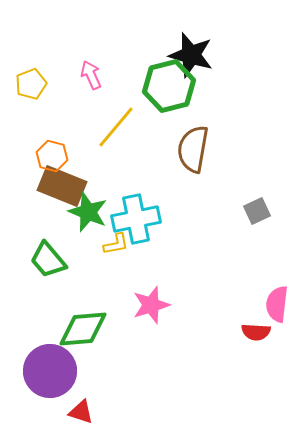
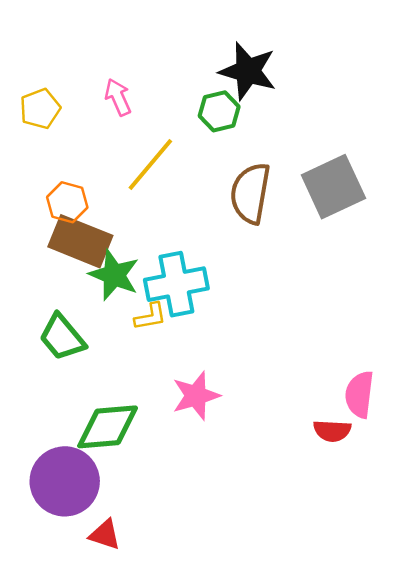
green hexagon: (169, 86) -> (219, 111), size x0.6
gray square: (257, 211) -> (333, 187), moved, size x1.8

